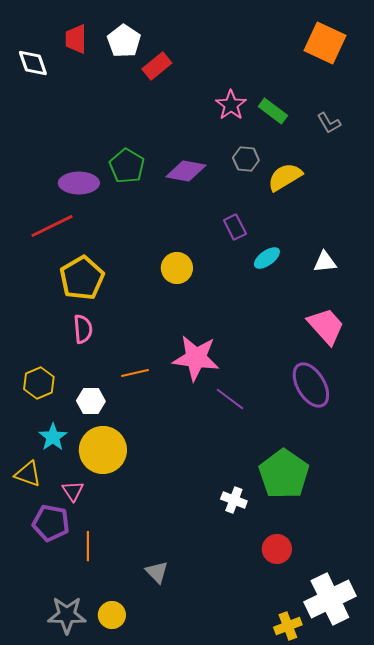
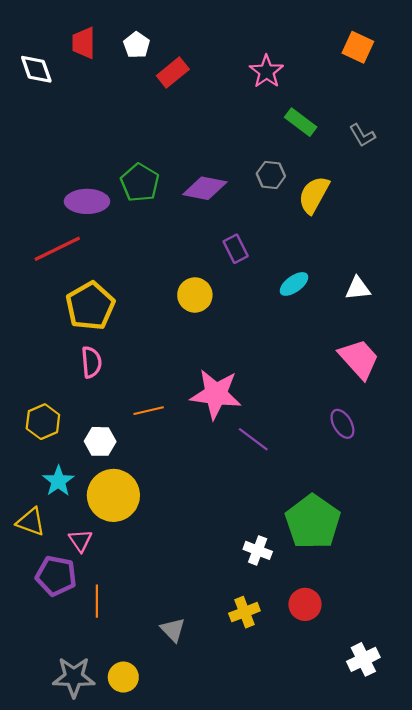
white pentagon: (124, 41) -> (137, 45), size x0.7
orange square: (325, 43) -> (358, 47), size x0.7
pink star: (231, 105) -> (266, 71), moved
yellow semicircle: (285, 177) -> (314, 195), turned -30
purple rectangle: (235, 227) -> (236, 249), moved
purple ellipse: (311, 385) -> (342, 424), size x0.6
white cross: (330, 599) -> (363, 659), size x0.6
yellow cross: (288, 626) -> (244, 612), moved

